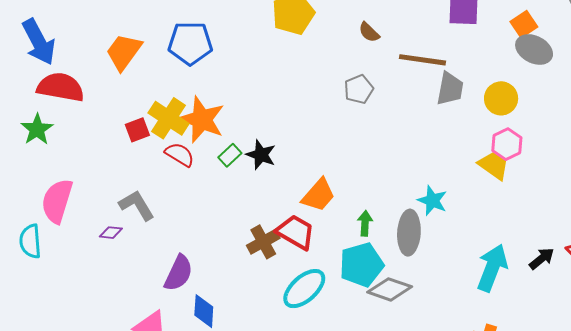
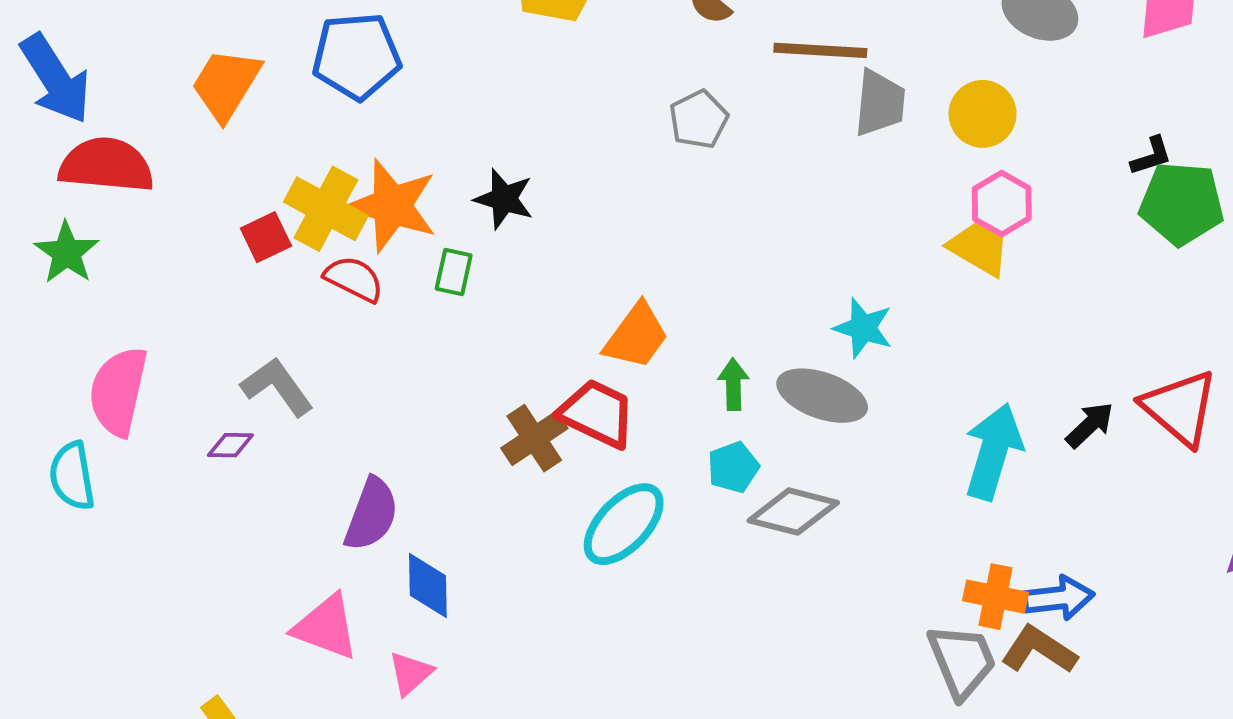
green rectangle: (230, 155) -> (454, 272), turned -30
black star: (261, 155) -> (504, 199), moved
gray ellipse: (409, 233) -> (822, 396), turned -69
cyan pentagon: (361, 265) -> (733, 467), size x0.6

